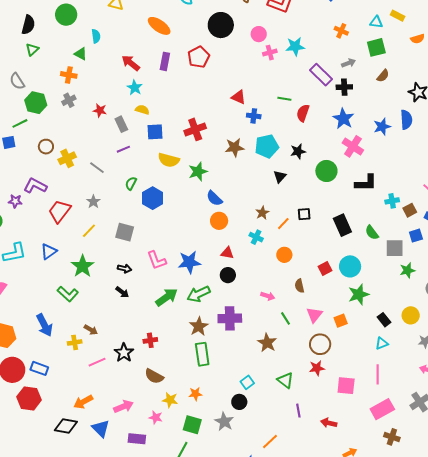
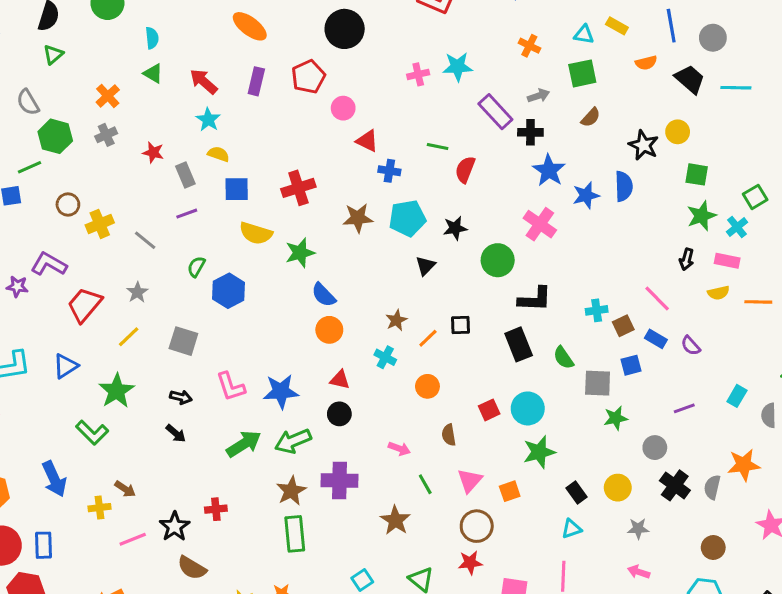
pink circle: (259, 34) -> (343, 108), moved
green triangle: (81, 54) -> (153, 73), moved
orange cross: (69, 75) -> (108, 96), turned 35
blue star: (343, 119) -> (549, 170), moved
black L-shape: (366, 183) -> (535, 299), moved
blue rectangle: (39, 368) -> (44, 545), turned 66
brown semicircle: (154, 376) -> (192, 568), moved

